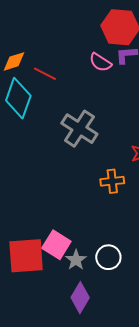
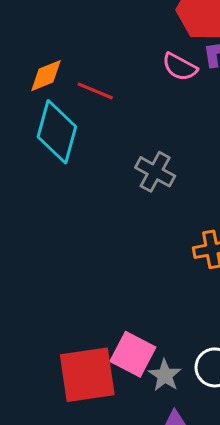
gray cross: (79, 129) -> (155, 172), size x0.7

